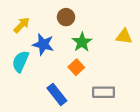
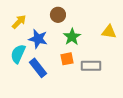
orange square: (76, 67) -> (67, 59), turned 32
gray rectangle: (104, 92) -> (91, 66), moved
blue rectangle: (57, 94) -> (38, 68), moved

